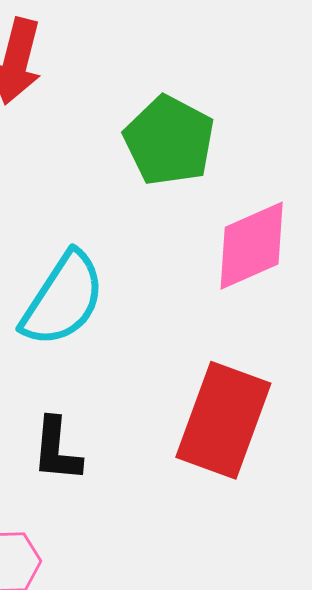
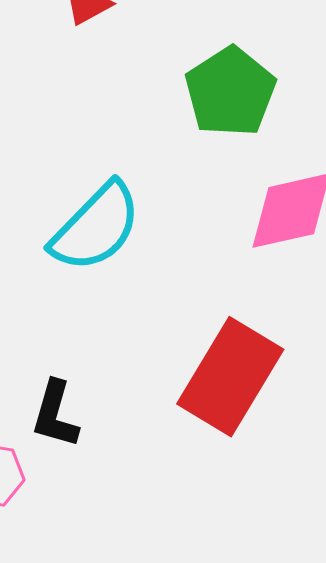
black L-shape: (57, 450) -> (55, 414), moved

